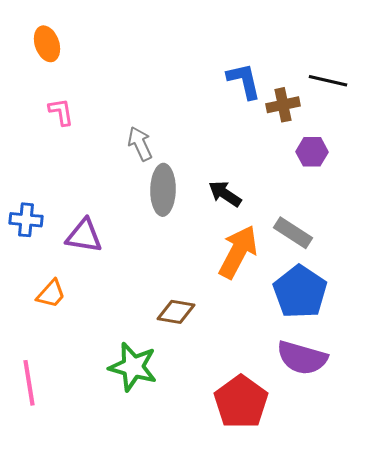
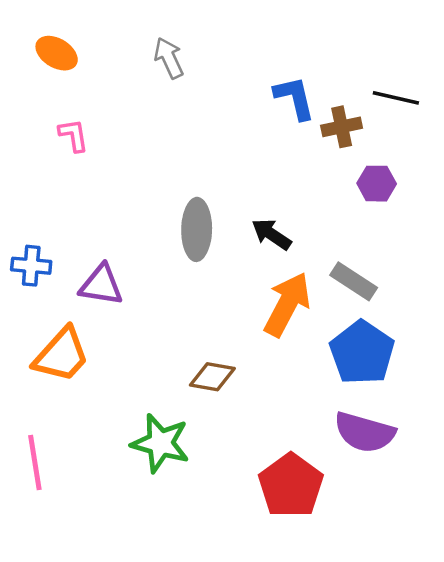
orange ellipse: (47, 44) -> (57, 53), turned -40
gray arrow: (140, 144) -> (169, 58), moved
orange trapezoid: (51, 294) -> (61, 355), size x1.6

